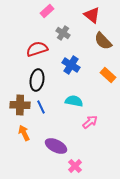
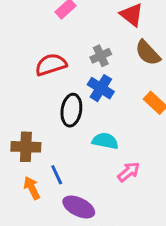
gray cross: (63, 33) -> (101, 56), moved, turned 32
black ellipse: (37, 80) -> (71, 110), moved
blue line: (41, 107) -> (57, 175), moved

